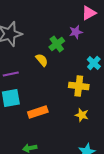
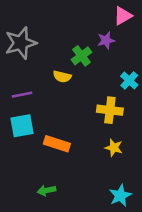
yellow semicircle: (42, 60) -> (62, 77), turned 144
orange rectangle: (38, 112) -> (57, 144), turned 36

